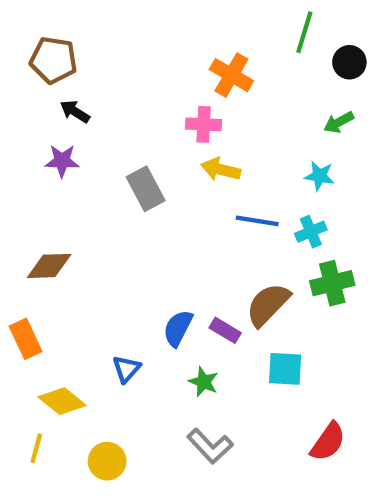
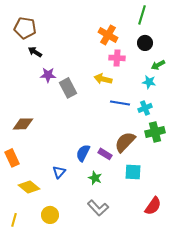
black circle: (349, 62) -> (145, 43), moved
green arrow: (339, 122) -> (158, 65), moved
pink cross: (204, 124) -> (117, 58), moved
purple star: (62, 161) -> (48, 75), moved
yellow line: (36, 448) -> (14, 220), moved

